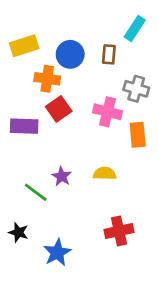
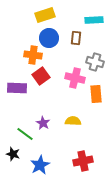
cyan rectangle: (135, 28) -> (94, 20), turned 54
yellow rectangle: (24, 46) -> (45, 15), moved
black star: (18, 232) -> (13, 154), moved
blue star: (57, 253) -> (40, 165), moved

